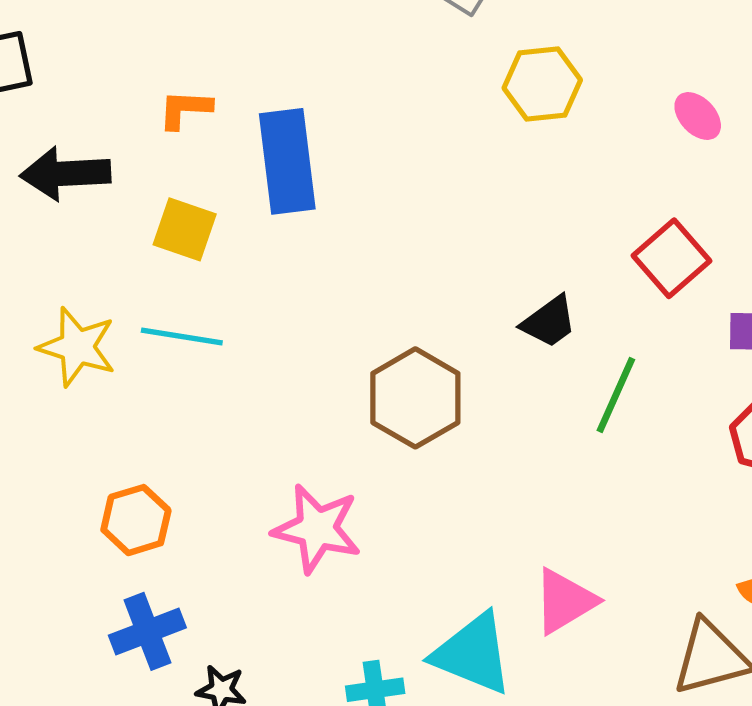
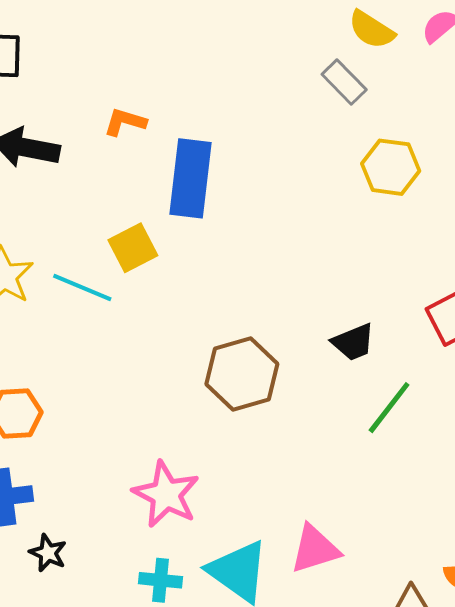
yellow square: (185, 229) -> (133, 248), moved, turned 30
pink star: (317, 529) -> (166, 494), moved

